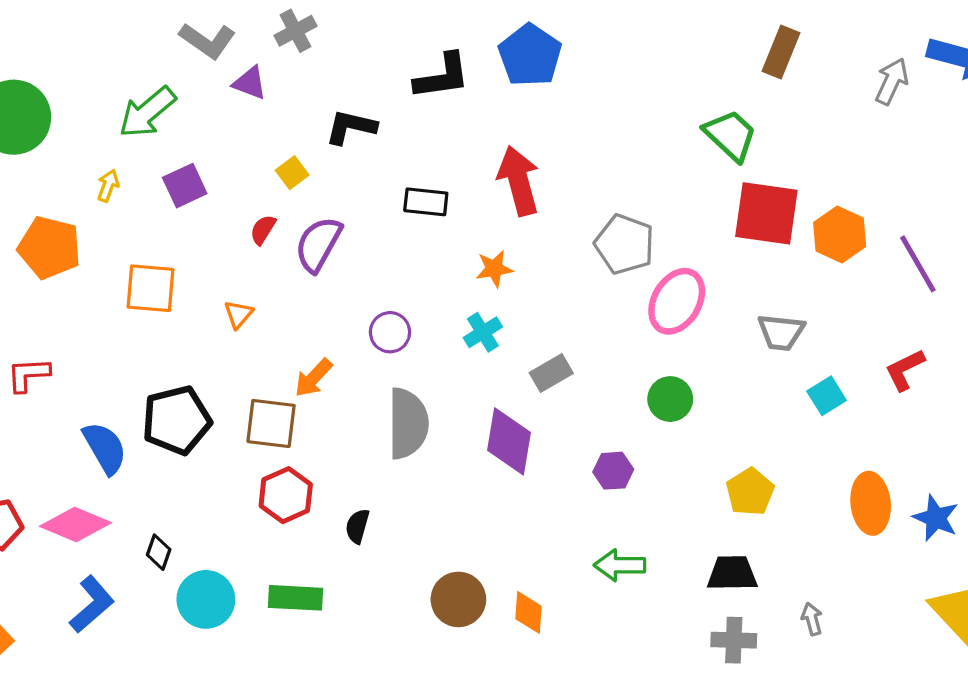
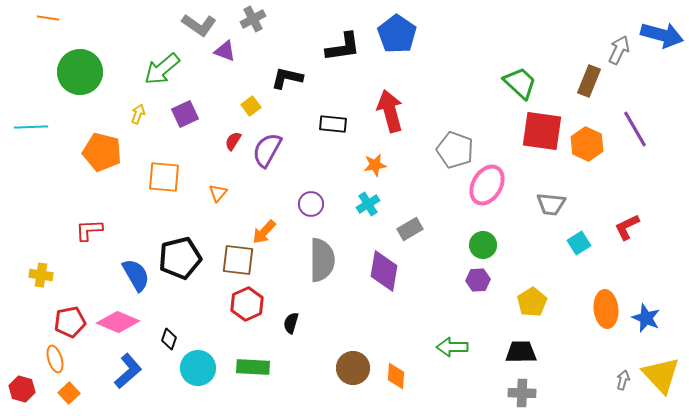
brown rectangle: (781, 52) -> (589, 81), moved
purple line: (918, 264) -> (635, 129), moved
purple hexagon: (613, 471) -> (478, 280), moved
gray arrow: (812, 619) -> (623, 380), moved, turned 30

